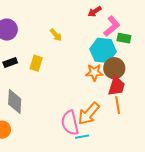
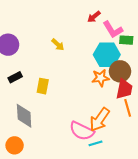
pink L-shape: (112, 26) -> (113, 30), turned 105
yellow rectangle: (36, 63) -> (43, 86), moved
pink semicircle: (70, 123) -> (82, 131), turned -45

